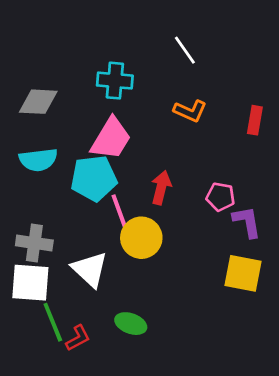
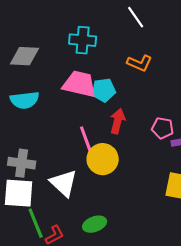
pink trapezoid: (111, 139) -> (80, 84), turned -108
cyan pentagon: (94, 178) -> (104, 90), moved, size x0.7
green ellipse: (131, 324) -> (95, 224), turned -40

